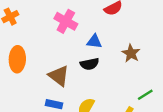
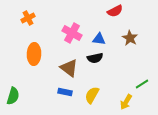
pink cross: (66, 21) -> (72, 33), moved
brown star: (131, 53) -> (130, 38), moved

